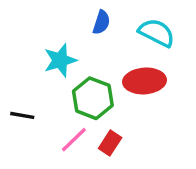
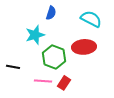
blue semicircle: (101, 22) -> (51, 13), moved
pink line: (74, 140) -> (43, 81), turned 48

